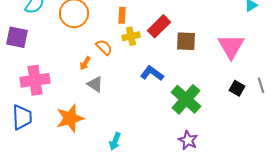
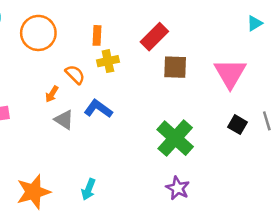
red rectangle: (159, 26) -> (154, 37), moved
blue L-shape: (152, 73) -> (98, 109), moved
orange star: (70, 118) -> (33, 192), moved

